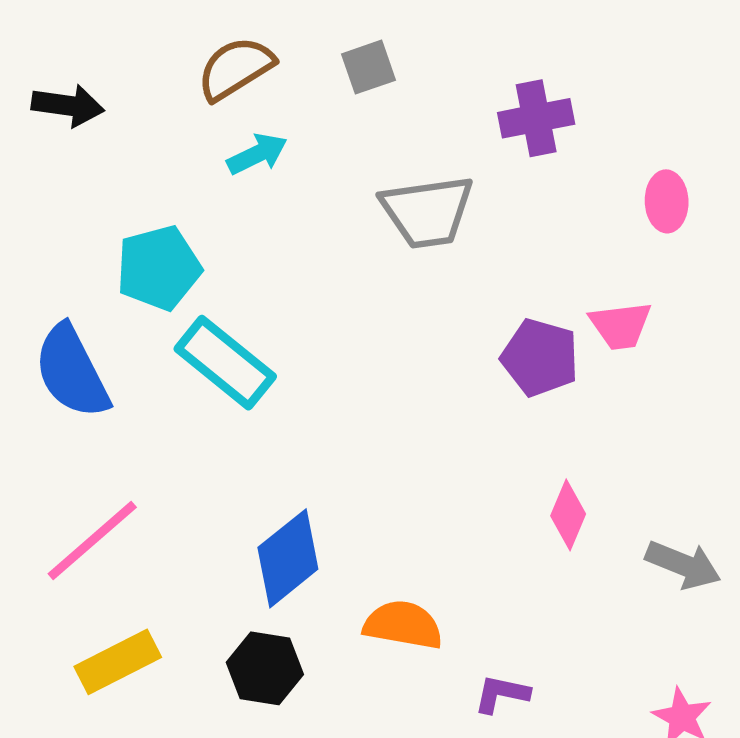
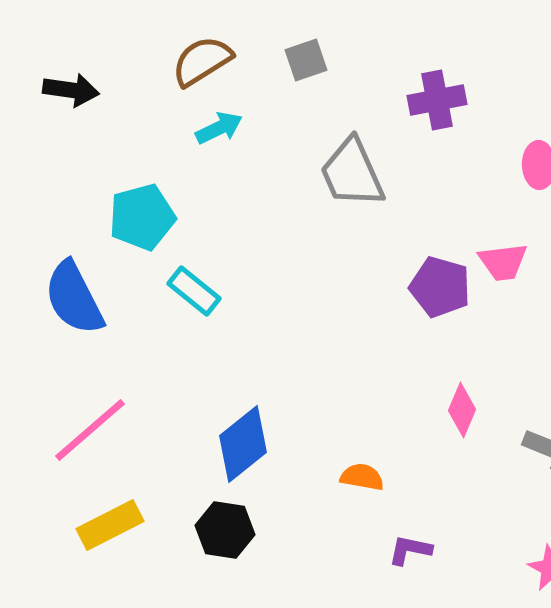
gray trapezoid: (427, 212) -> (352, 173), turned 74
cyan rectangle: (225, 363) -> (194, 291), size x0.7
orange semicircle: (403, 625) -> (362, 477), moved, size x0.7

